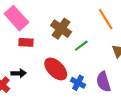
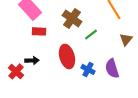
red ellipse: (56, 69) -> (67, 56), turned 30

